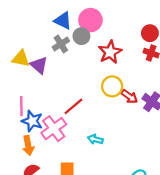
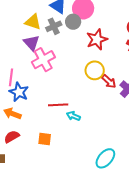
yellow triangle: (21, 59) -> (33, 22), moved
red line: (73, 106) -> (58, 105), moved, turned 30
pink cross: (54, 129) -> (43, 60), moved
orange arrow: (28, 146) -> (12, 114), turned 114

